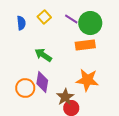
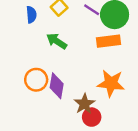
green arrow: (43, 55) -> (57, 41), moved
orange circle: (25, 88) -> (36, 80), moved

